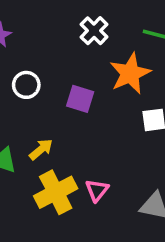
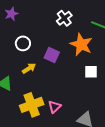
orange star: (130, 73) -> (81, 44), turned -30
yellow arrow: (41, 149) -> (29, 68), moved

